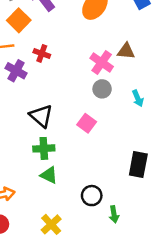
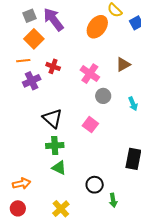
brown triangle: (126, 51) -> (123, 65), turned -35
pink cross: (102, 62) -> (90, 74), moved
purple cross: (16, 71) -> (32, 81), turned 36

